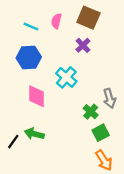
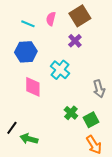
brown square: (88, 18) -> (80, 16), turned 35
green cross: (91, 112) -> (71, 113), moved
green arrow: (34, 134) -> (29, 139), moved

